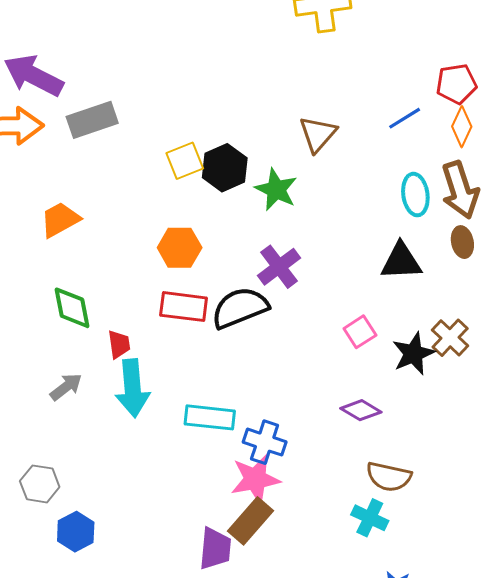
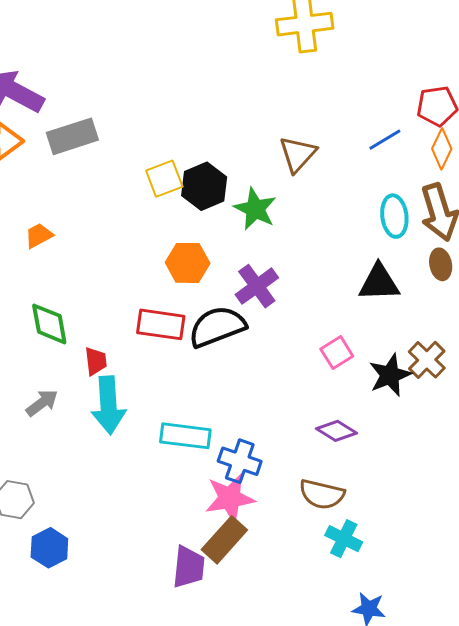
orange trapezoid: (60, 220) -> (39, 236), size x0.7
orange hexagon: (180, 248) -> (188, 263), moved
brown semicircle: (389, 477) -> (322, 494), moved

